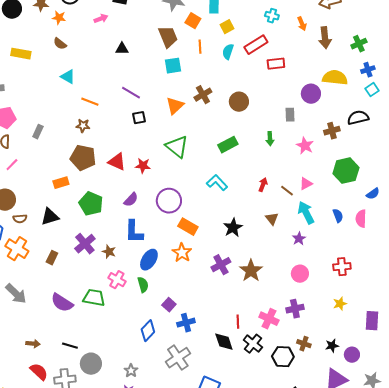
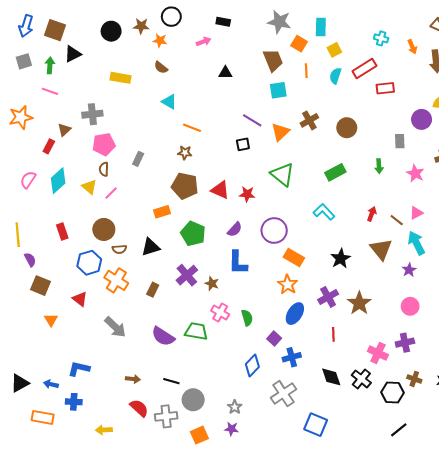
purple line: (131, 93) -> (252, 120), moved
brown triangle: (272, 219) -> (381, 249), size x1.6
blue ellipse: (149, 260) -> (295, 314), moved
red line: (238, 322) -> (333, 334), moved

